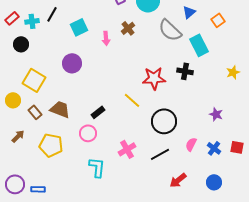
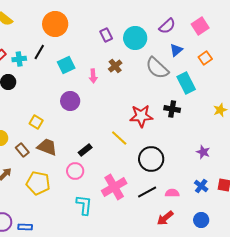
purple circle: (72, 63) -> (70, 101), moved
yellow square: (34, 80) -> (36, 122), moved, size x0.6
pink semicircle: (191, 144) -> (172, 193), moved, turned 64
pink cross: (127, 149) -> (114, 187), size x1.4

